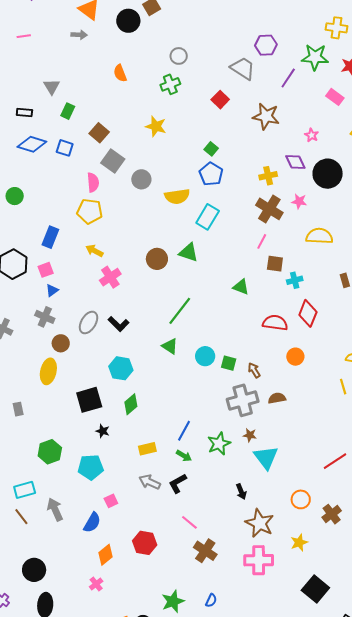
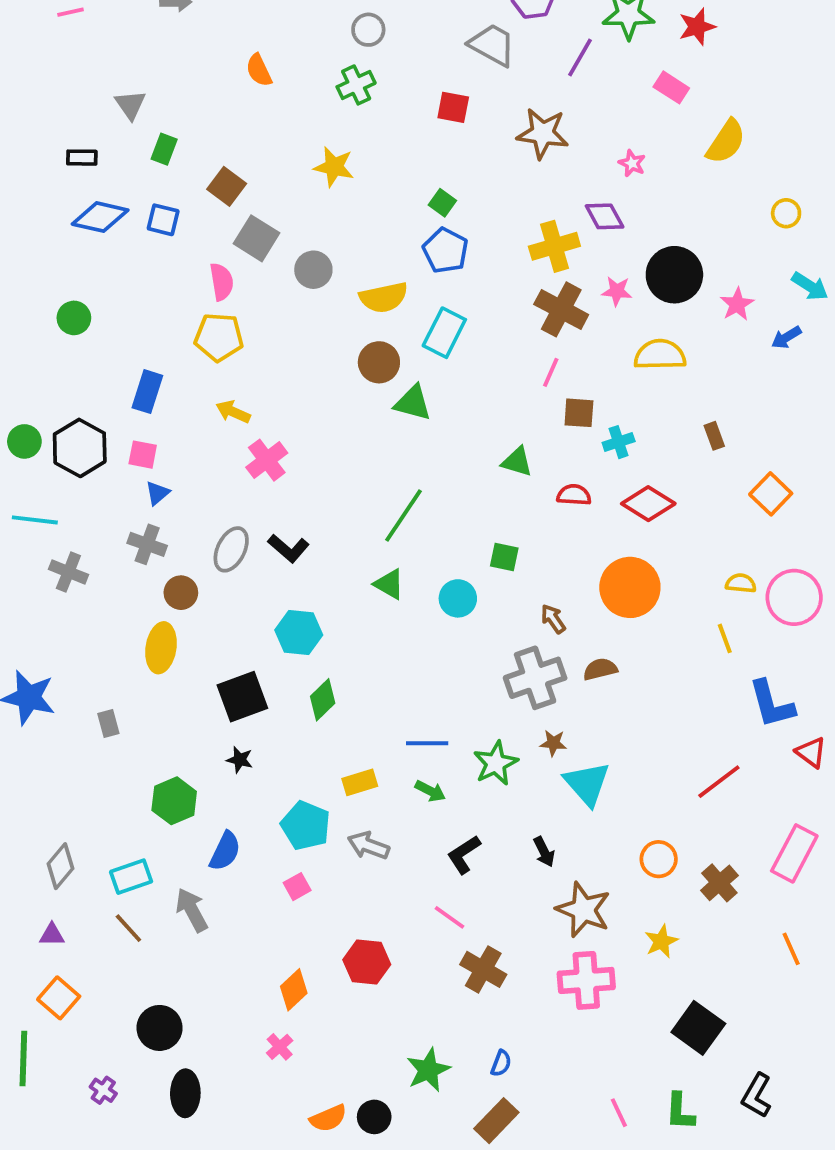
red square: (220, 100) -> (453, 107), turned -30
black circle: (328, 174) -> (674, 275), moved
yellow cross: (268, 176) -> (554, 246), size x1.4
brown circle: (157, 259) -> (379, 362), moved
pink square: (46, 270) -> (143, 455), turned 35
red diamond: (308, 313) -> (648, 504), turned -76
red semicircle: (275, 323) -> (574, 495), moved, size x0.7
orange circle: (295, 357) -> (630, 587), size x1.8
green square: (229, 363) -> (504, 557), moved
black star: (103, 431) -> (240, 760), moved
blue line: (184, 431) -> (427, 743), turned 65
cyan pentagon: (91, 467) -> (306, 826), moved, turned 30
black L-shape: (178, 483) -> (464, 855), moved
blue semicircle: (92, 522) -> (225, 851), moved

